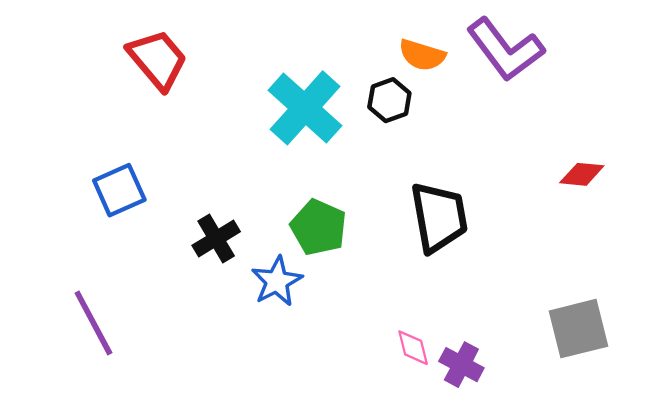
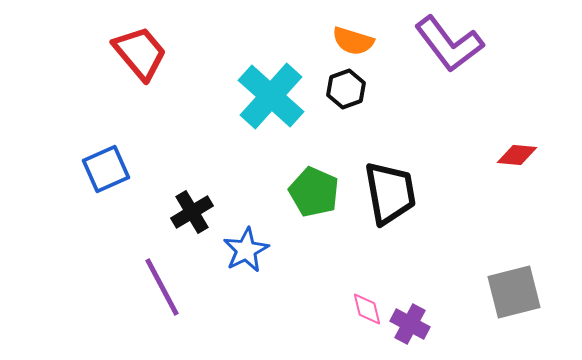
orange semicircle: (422, 55) -> (353, 41), moved
green pentagon: (318, 227) -> (314, 192), moved
purple line: (93, 323) -> (162, 287), moved

